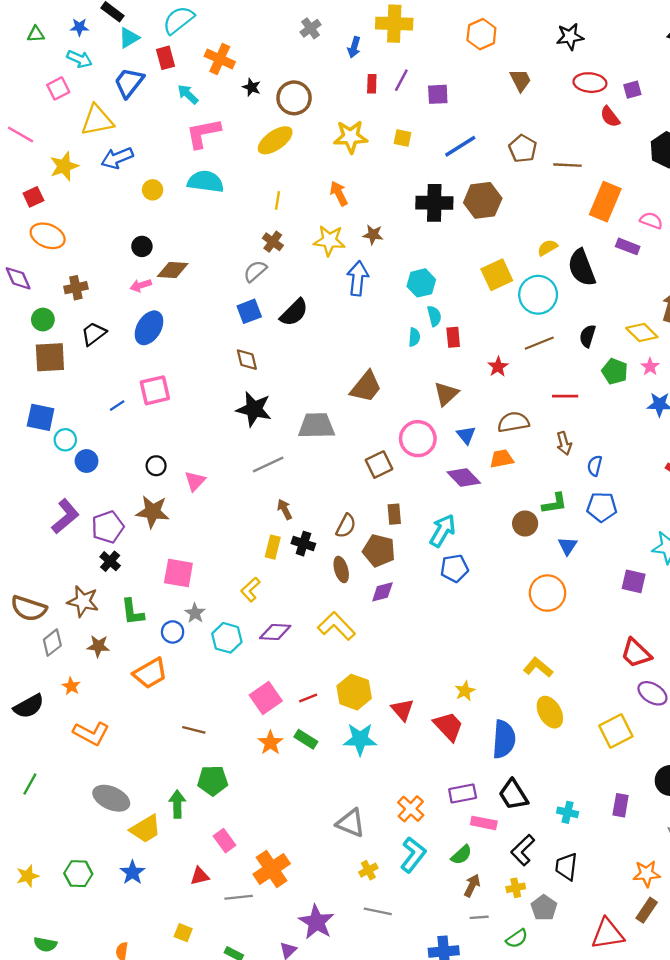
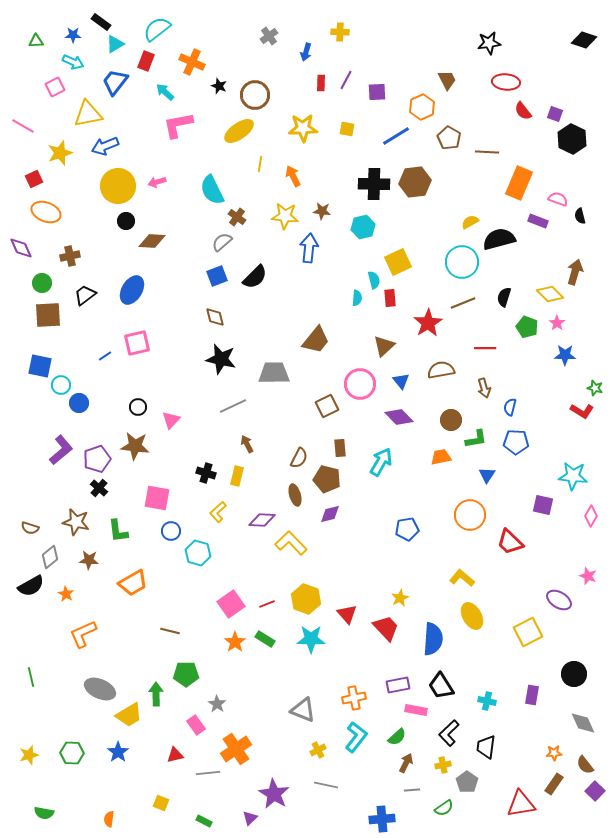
yellow cross: (394, 24) -> (340, 32), size x0.6
orange hexagon: (481, 34) -> (422, 107), moved
red rectangle: (166, 58) -> (146, 61), turned 36
purple square: (632, 90) -> (555, 114), moved, turned 35
cyan semicircle: (206, 182) -> (212, 190), moved, turned -124
yellow circle: (153, 190) -> (118, 186), moved, size x2.0
yellow line: (278, 200) -> (260, 164), moved
black semicircle: (582, 268) -> (499, 239), turned 96
yellow square: (497, 275) -> (398, 262), moved
cyan hexagon: (421, 283) -> (363, 227), moved
pink arrow: (141, 285) -> (157, 182), moved
red star: (498, 367) -> (428, 323), size x1.6
orange trapezoid: (502, 459) -> (441, 457), moved
brown circle: (525, 523) -> (451, 420), moved
black cross: (303, 544) -> (206, 473), moved
blue pentagon: (454, 568) -> (407, 529), moved
brown semicircle: (29, 608) -> (30, 528), size x0.6
gray star: (195, 613) -> (217, 704), moved
blue circle: (173, 632) -> (171, 531), moved
purple diamond: (275, 632) -> (262, 520), moved
red trapezoid: (636, 653) -> (510, 542), moved
black semicircle: (29, 706) -> (31, 586), moved
orange L-shape: (91, 733) -> (83, 634), turned 128
green line: (30, 784) -> (31, 677), turned -42
orange cross: (411, 809) -> (354, 698), turned 35
orange star: (647, 874) -> (554, 753), size x0.7

